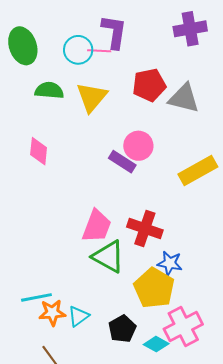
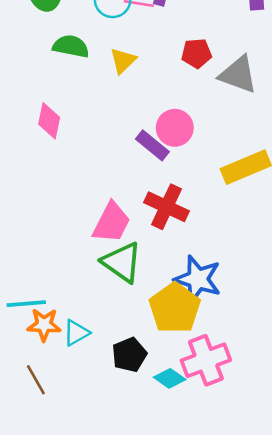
red pentagon: (149, 85) -> (197, 53), size x0.7
yellow triangle: (92, 97) -> (123, 61), size x0.7
red cross: (145, 229) -> (167, 207), moved
blue star: (170, 263) -> (198, 279), size x1.5

